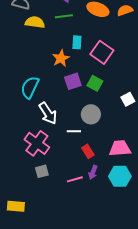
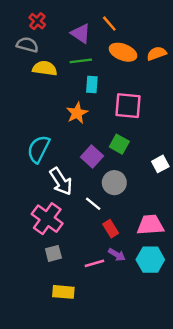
cyan rectangle: (77, 42) -> (92, 84), moved
pink square: (102, 52) -> (128, 106), turned -30
purple square: (73, 81) -> (92, 157), moved, turned -30
white line: (74, 131) -> (93, 204), turned 40
purple arrow: (93, 172) -> (117, 255), turned -80
yellow rectangle: (16, 206) -> (63, 292), moved

